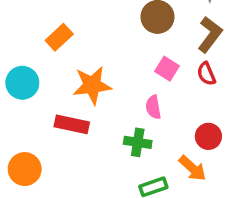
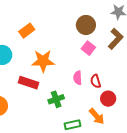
pink square: (167, 69) -> (88, 48), moved
red semicircle: (206, 74) -> (96, 81), moved
green cross: (138, 142) -> (56, 99), moved, turned -35

